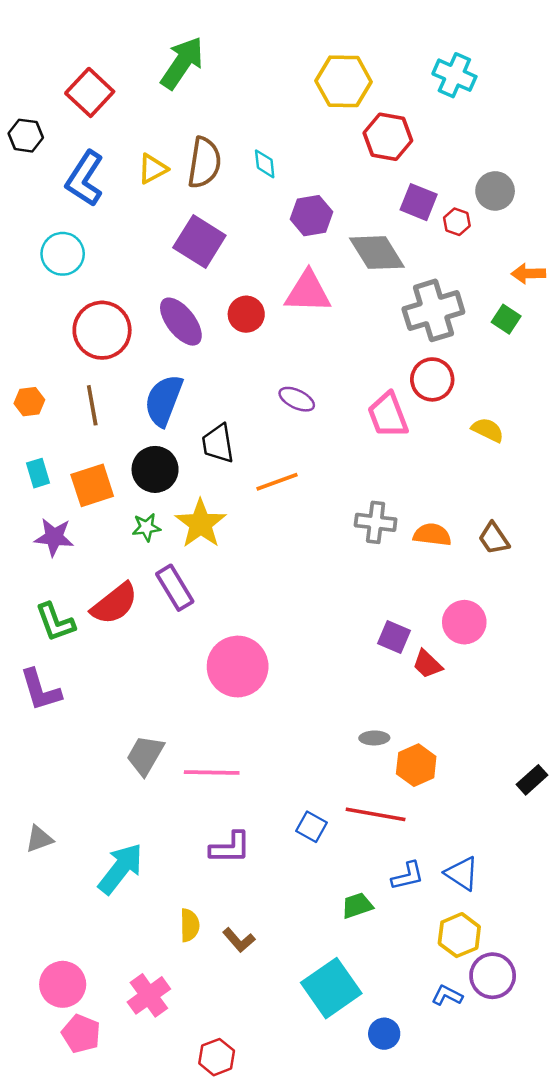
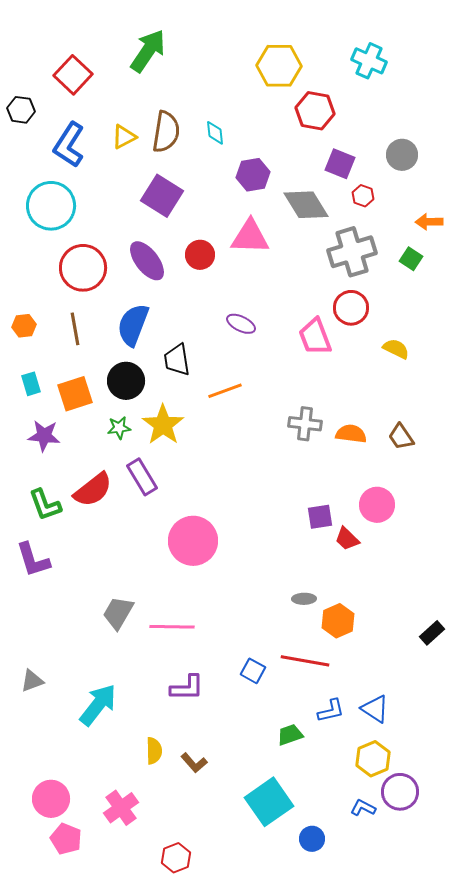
red hexagon: (457, 222) -> (363, 196), moved
cyan circle: (63, 254) -> (51, 206), size x1.4
purple square: (394, 637) -> (320, 517), turned -32

